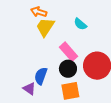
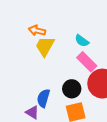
pink rectangle: (68, 52) -> (87, 62), moved

